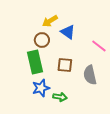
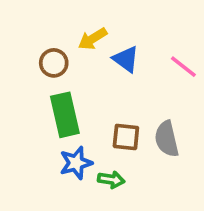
brown circle: (42, 40) -> (54, 63), moved
pink line: (99, 46) -> (183, 67), moved
brown square: (65, 65) -> (126, 137), moved

